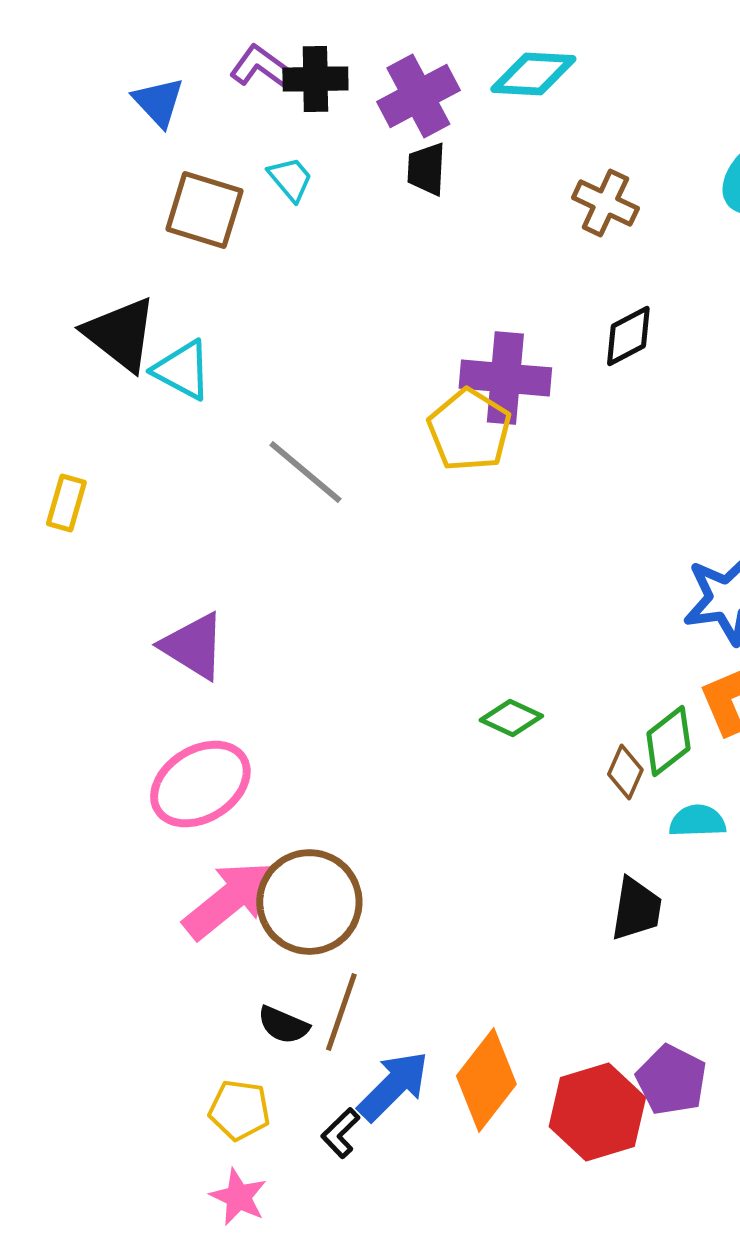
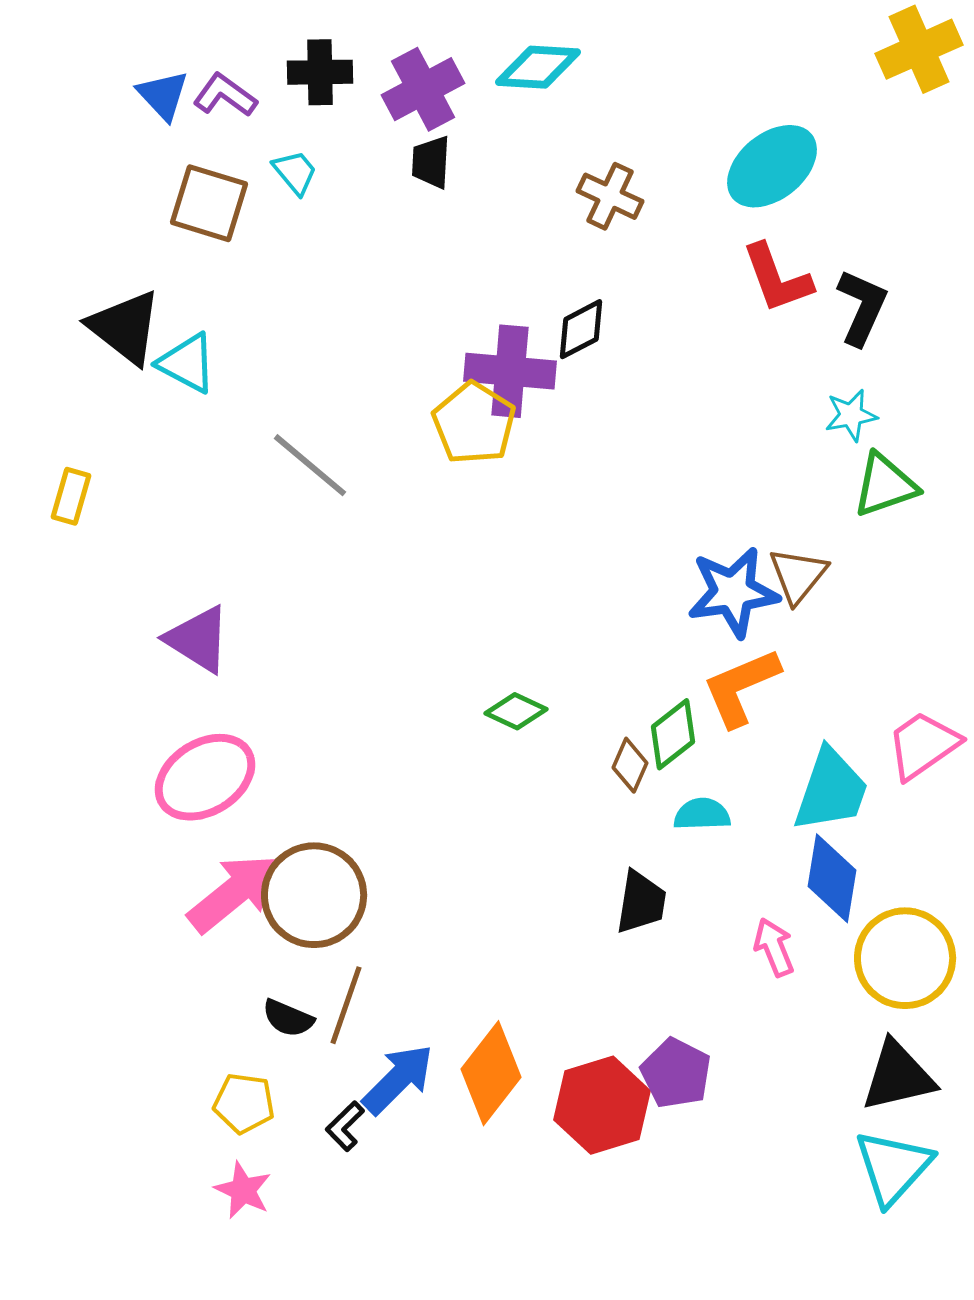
purple L-shape: (261, 67) -> (225, 95), moved
black diamond: (628, 336) -> (581, 329), moved

